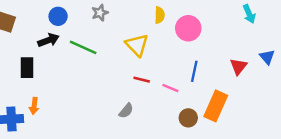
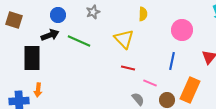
pink circle: (188, 28) -> (182, 30), moved
black rectangle: (27, 68) -> (32, 58), size x1.4
pink line: (170, 88) -> (150, 83), moved
gray semicircle: (126, 111) -> (138, 99), moved, turned -80

